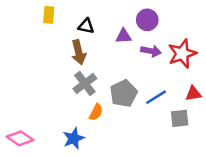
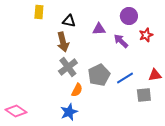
purple circle: (147, 20) -> (129, 16), moved
purple arrow: (151, 51) -> (121, 41), turned -147
red star: (182, 54) -> (146, 35), moved, size x0.6
blue star: (74, 138) -> (69, 112), moved

